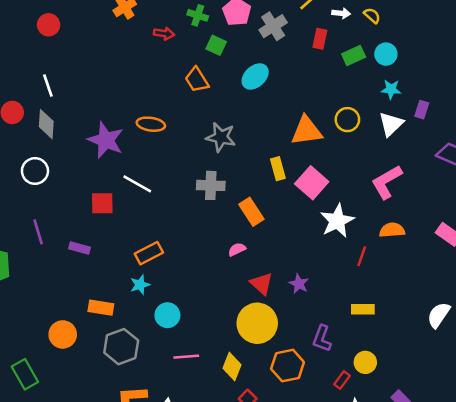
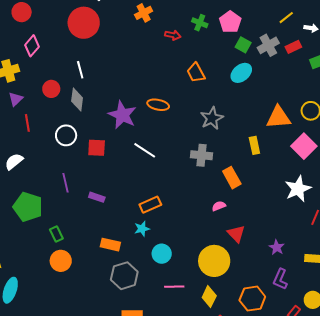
red circle: (49, 25) -> (84, 23), size x1.8
gray cross: (273, 26) -> (268, 45), moved
red rectangle: (320, 39) -> (293, 47), turned 49
green square: (216, 45) -> (243, 45), moved
gray star: (221, 137) -> (212, 118), turned 30
pink square: (312, 183) -> (304, 146), moved
red square: (102, 203) -> (97, 148), moved
purple star: (299, 284) -> (277, 247), moved
yellow circle: (257, 323) -> (214, 261), moved
orange circle: (63, 334) -> (61, 261), moved
green rectangle: (25, 374) -> (56, 234), moved, size x0.7

